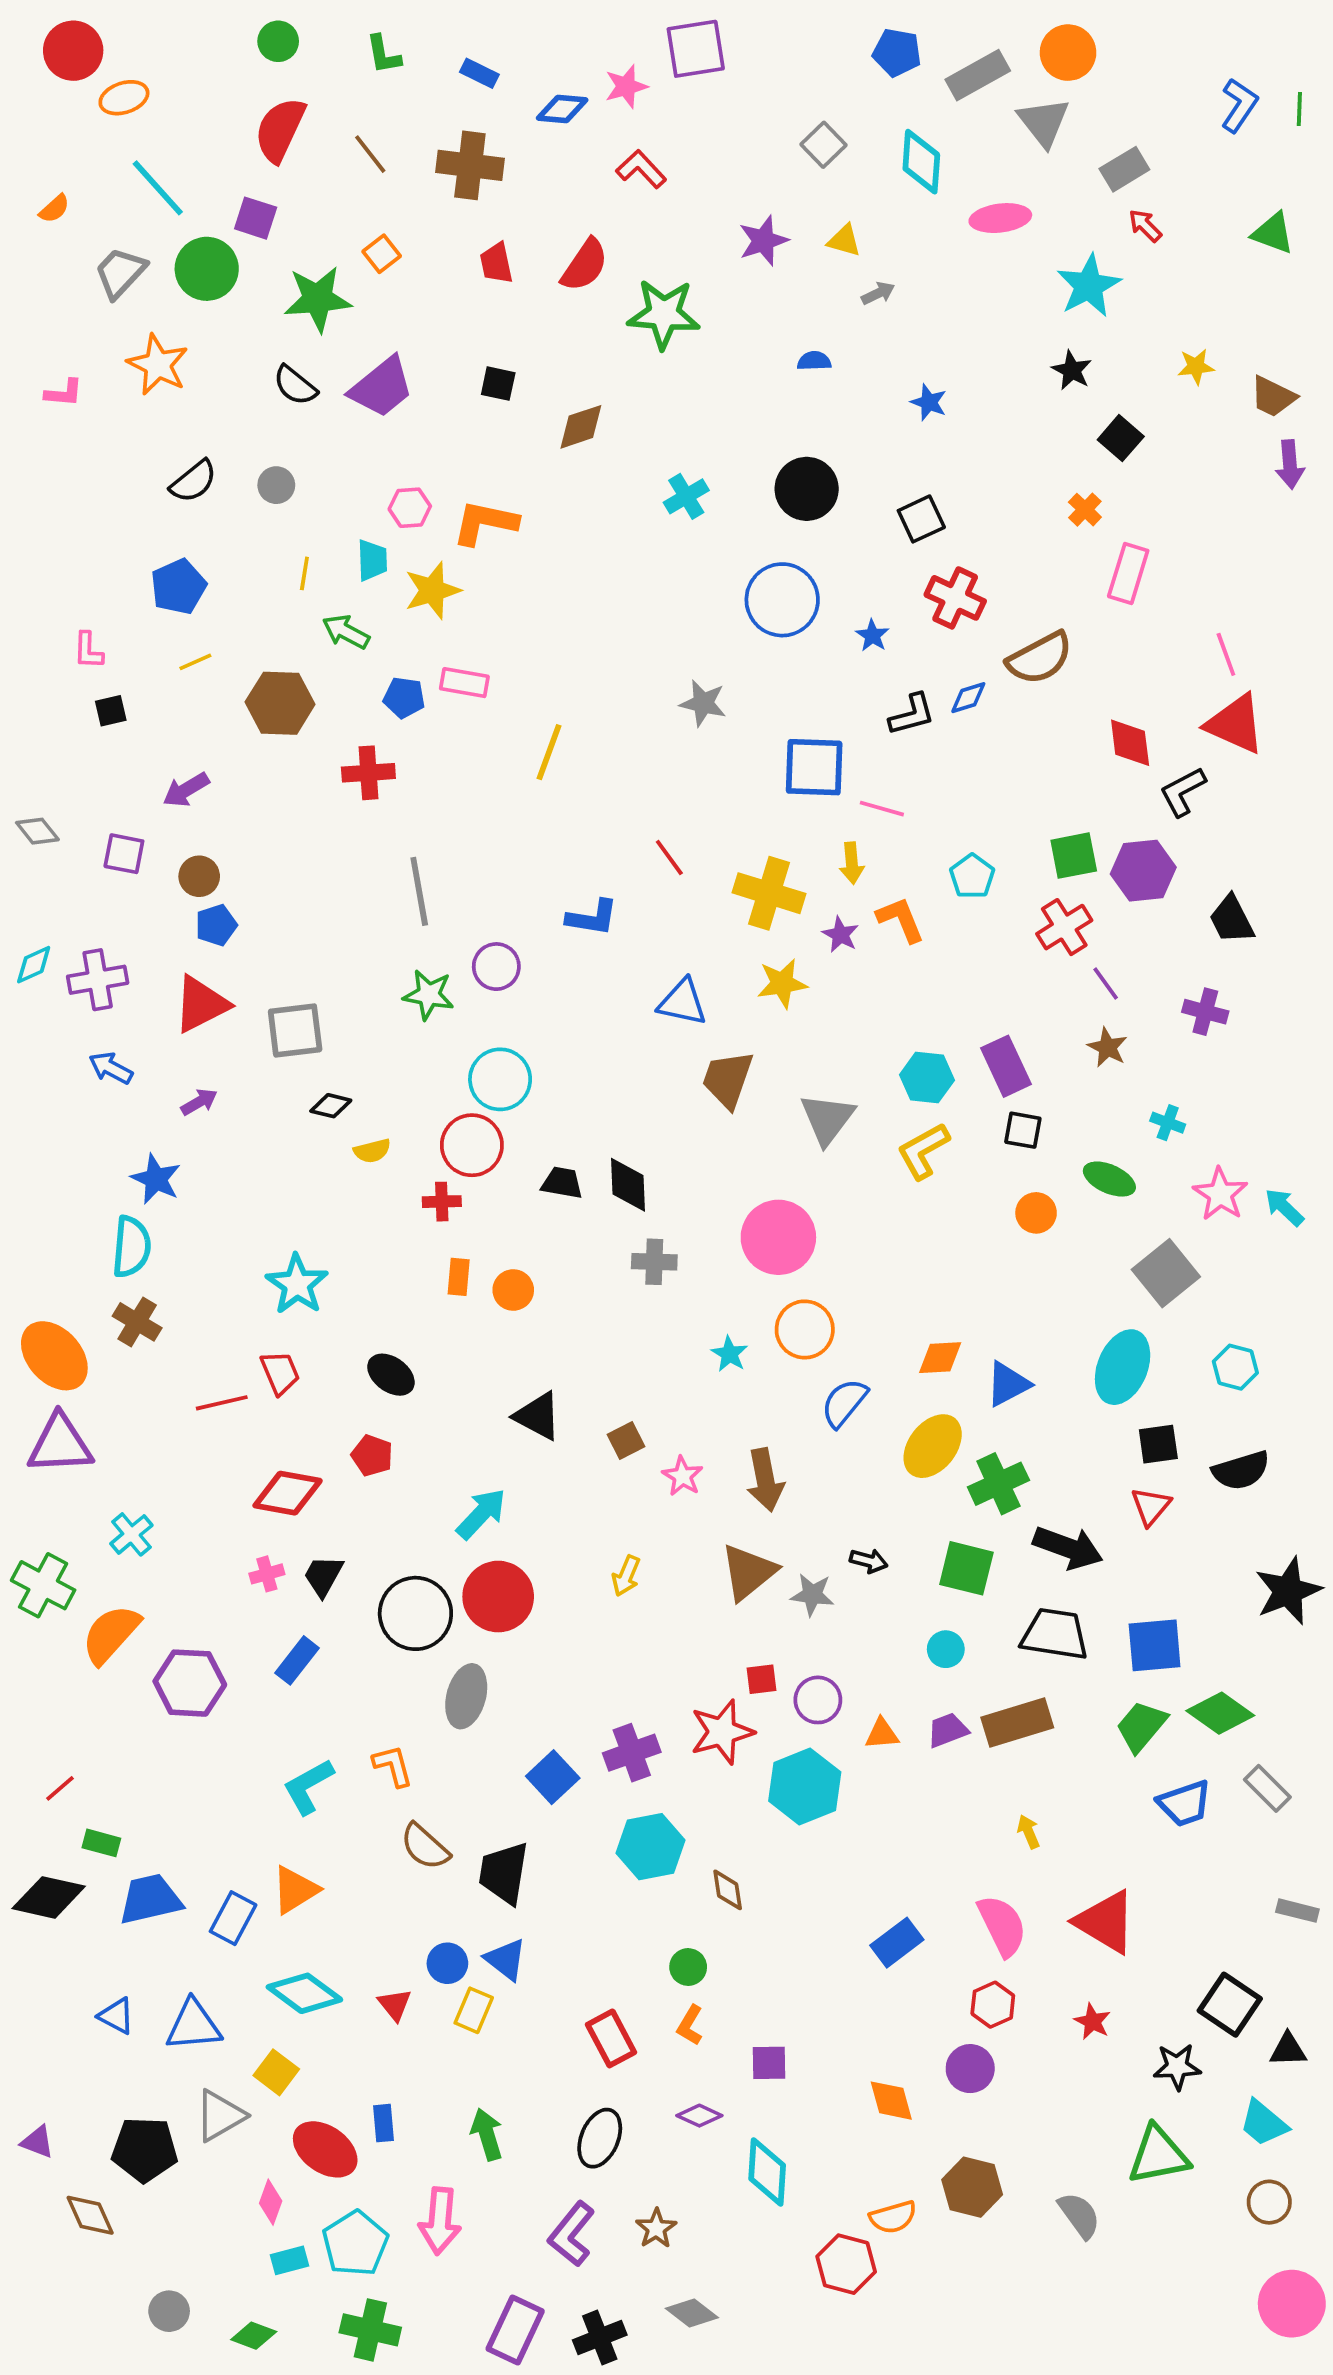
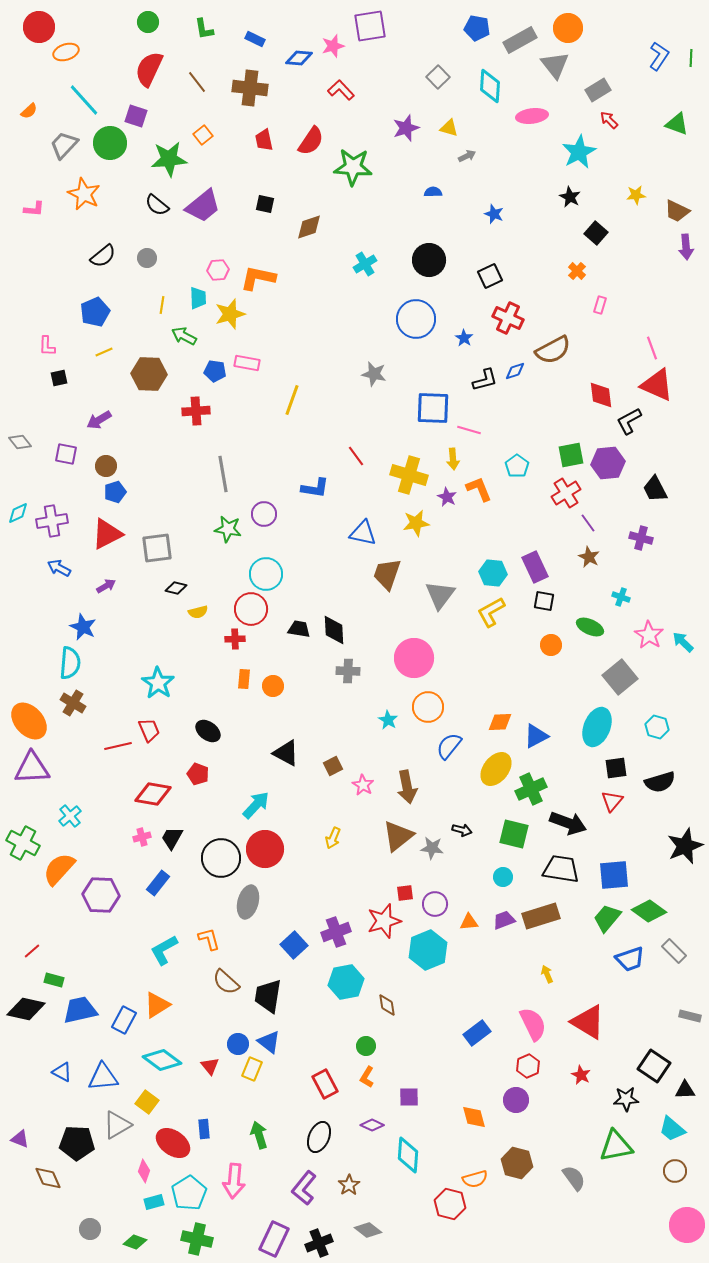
pink rectangle: (1128, 573) -> (600, 305), size x0.6

